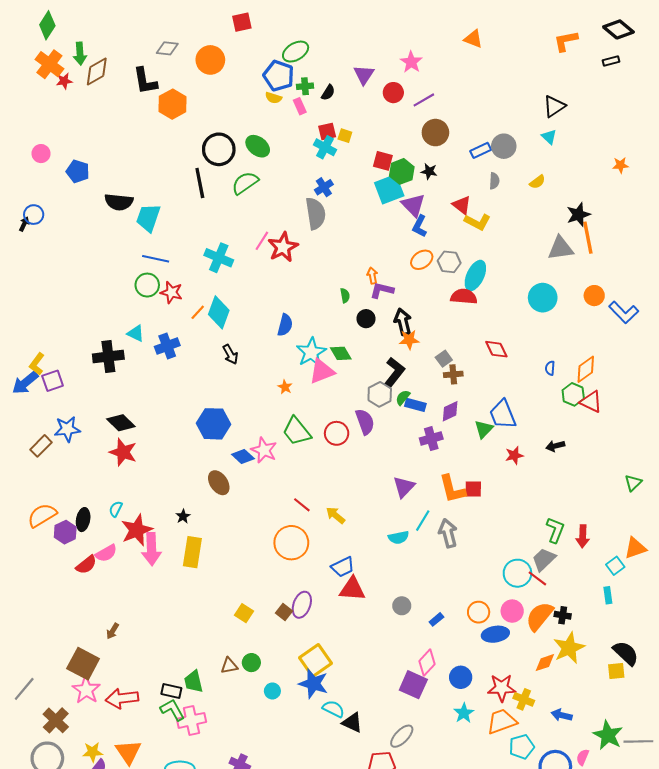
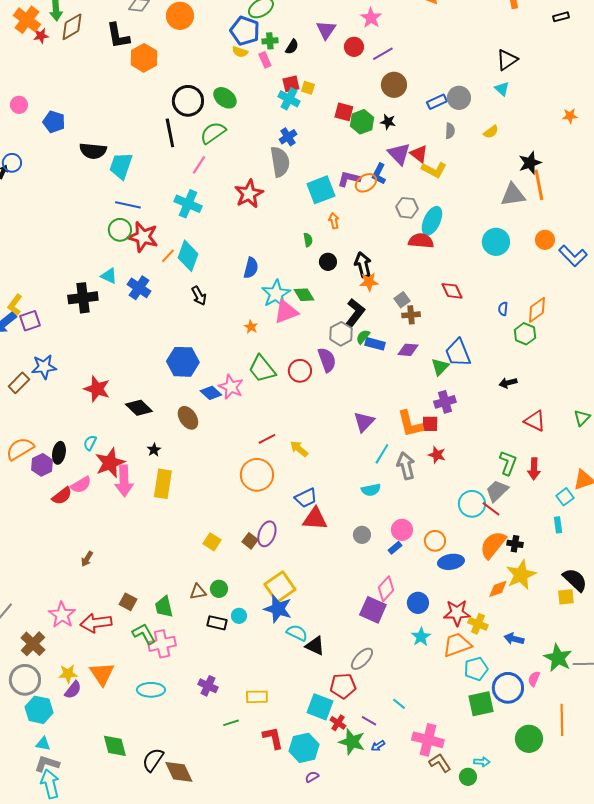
cyan square: (389, 189) -> (321, 190), moved
purple triangle: (413, 205) -> (399, 154), moved
pink line: (262, 241) -> (199, 165), moved
orange ellipse: (422, 260) -> (366, 183), moved
purple L-shape: (382, 290) -> (349, 179), moved
red star: (171, 292) -> (143, 237), size x1.4
blue cross: (167, 346) -> (139, 288), turned -35
red triangle: (591, 402) -> (535, 421), moved
purple diamond: (450, 411) -> (408, 350), turned 30
black diamond: (121, 423) -> (139, 408), moved
purple cross: (431, 439) -> (445, 402), moved
red star: (514, 455) -> (437, 455), moved, turned 30
red line: (302, 505) -> (267, 439), turned -66
cyan semicircle: (399, 537) -> (371, 490), moved
pink circle: (512, 611) -> (402, 530), moved
brown square: (83, 664) -> (128, 602), moved, size x0.6
black rectangle: (171, 691) -> (217, 623), moved

